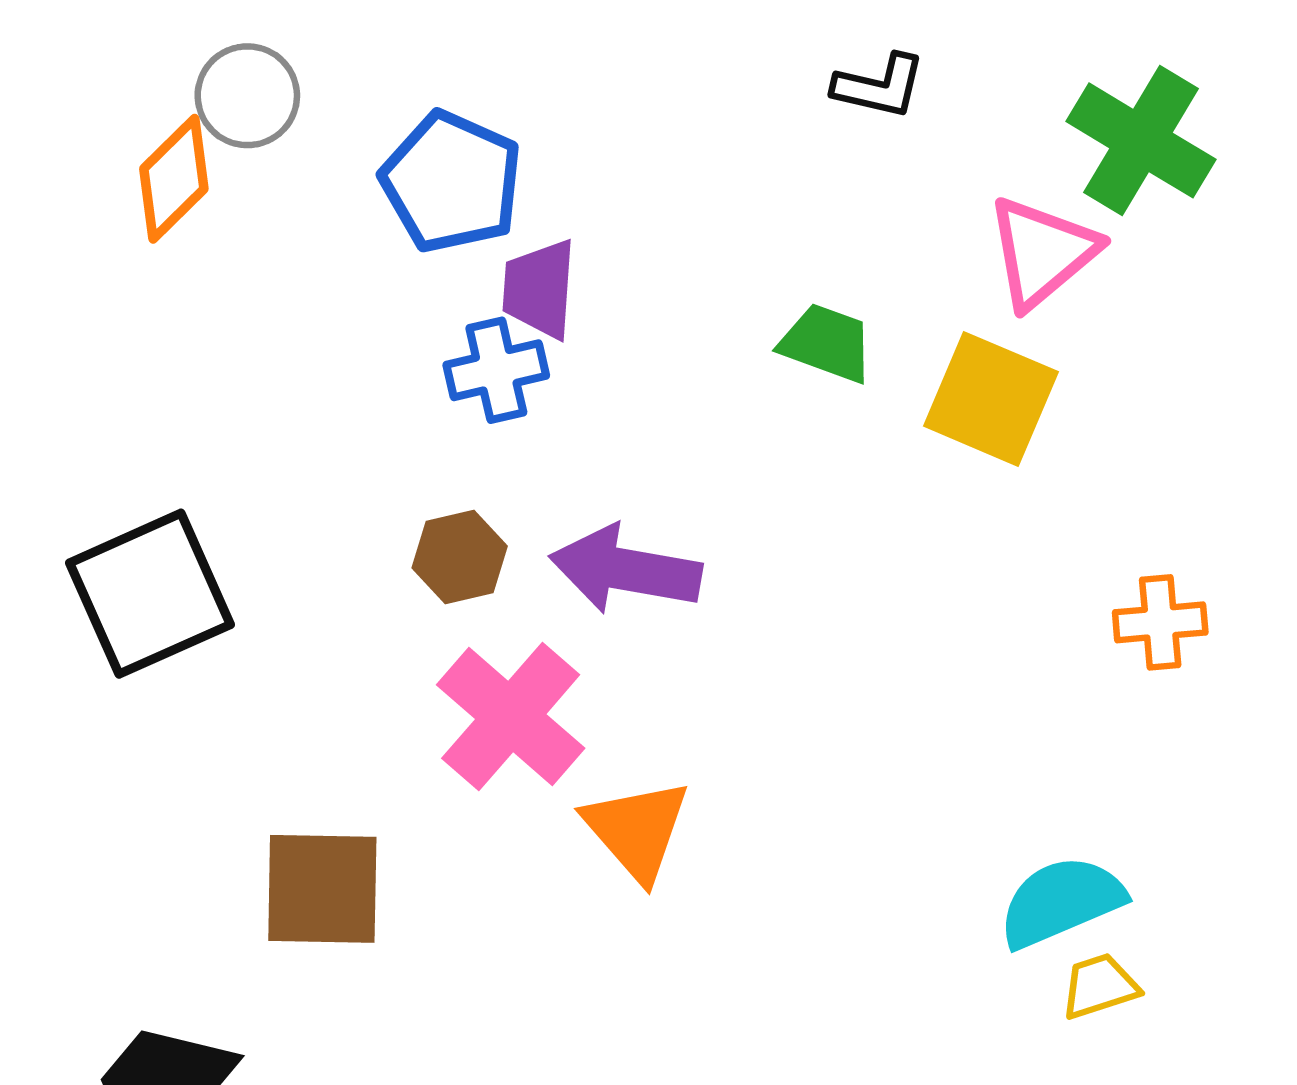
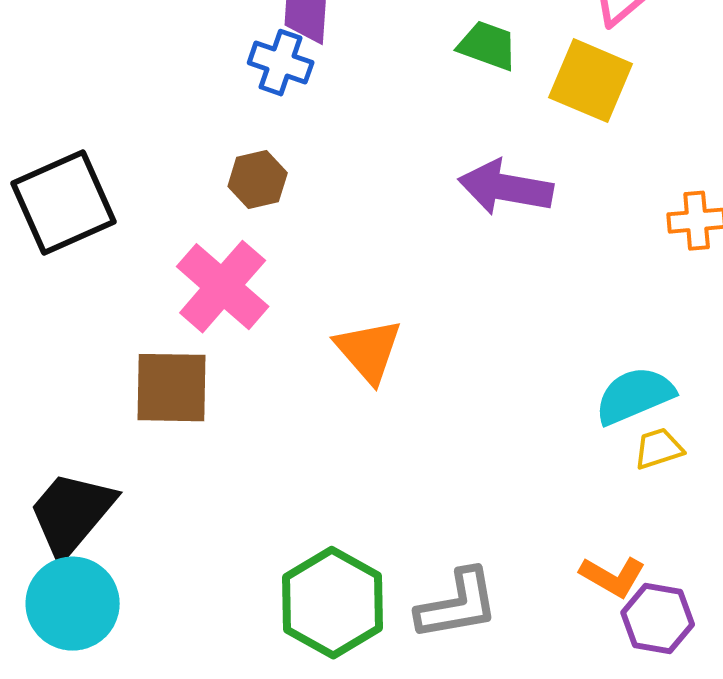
blue cross: (496, 370) -> (281, 63), turned 32
purple arrow: (626, 570) -> (506, 188), moved
pink cross: (511, 717) -> (223, 287), moved

